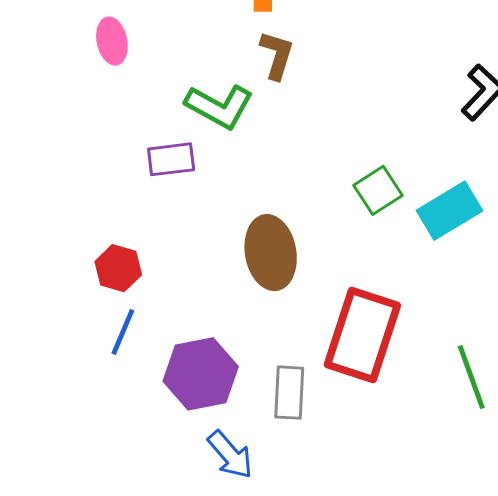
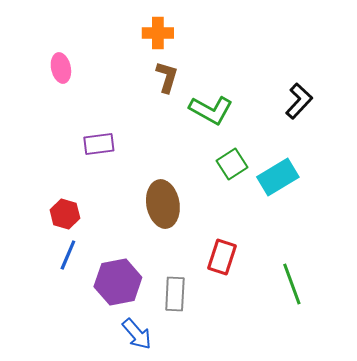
green L-shape: (219, 106) -> (211, 110), moved
red rectangle: (362, 335) -> (222, 257), size x0.6

